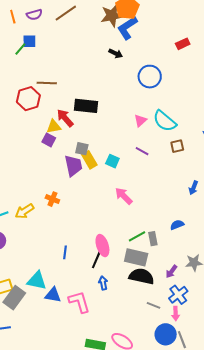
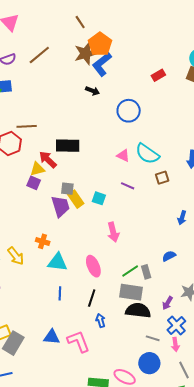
pink triangle: (140, 121) -> (123, 156), turned -48
pink arrow: (124, 196) -> (113, 232), turned -144
yellow arrow: (24, 211) -> (16, 256), turned -90
pink ellipse: (102, 246) -> (93, 266), moved
cyan triangle: (37, 281) -> (58, 262), moved
blue circle: (166, 334) -> (149, 363), moved

